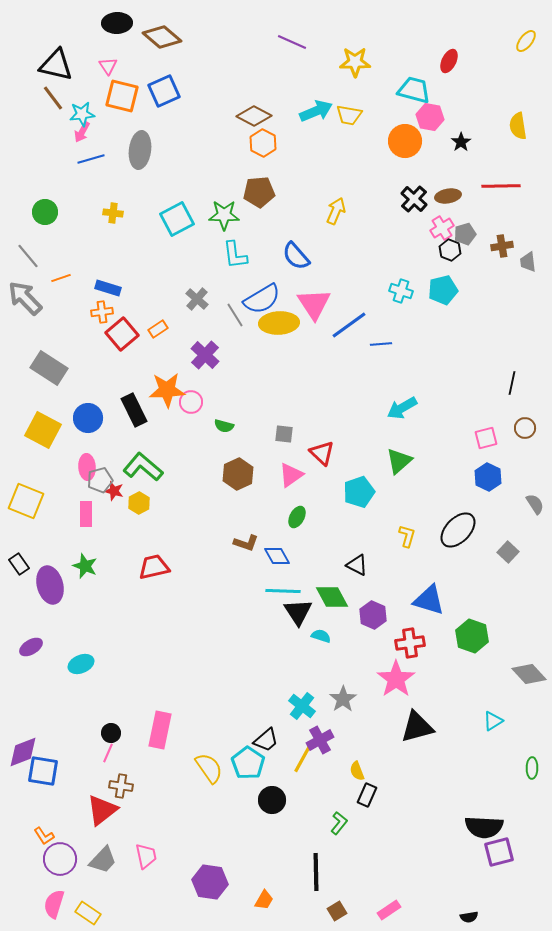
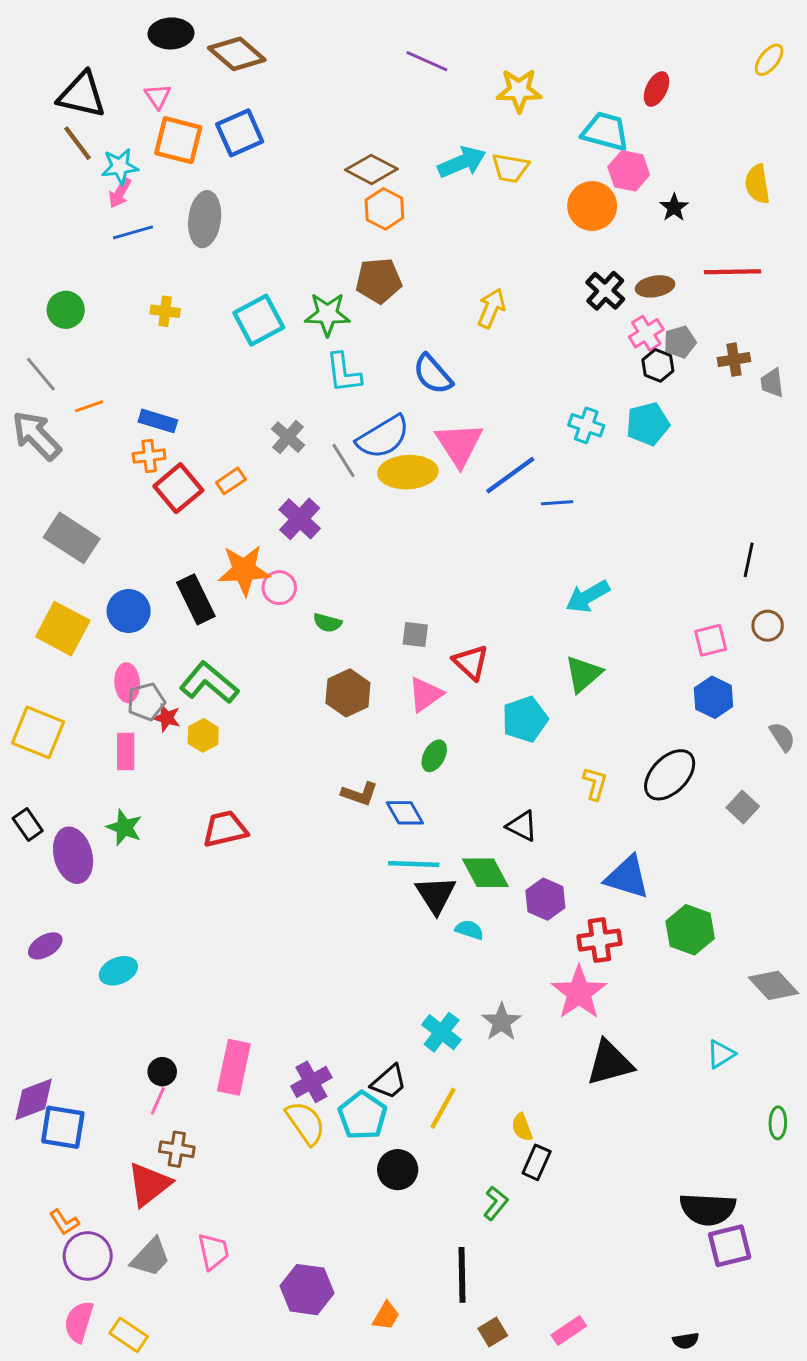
purple cross: (320, 740) -> (311, 1082), moved

